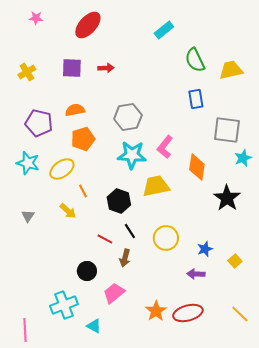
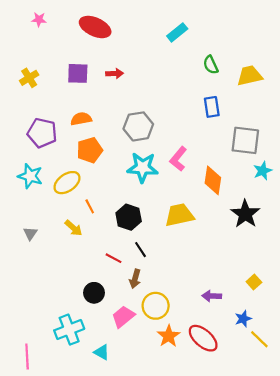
red ellipse: (88, 25) -> (95, 27), turned 72
green semicircle: (195, 60) -> (211, 65), size x0.7
yellow trapezoid: (156, 186) -> (179, 215), moved
yellow circle: (166, 238) -> (156, 306), moved
blue star: (205, 249) -> (243, 319), moved
red ellipse: (188, 313) -> (203, 338), turned 56

